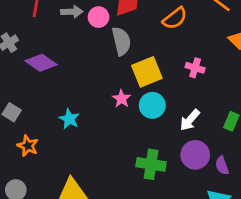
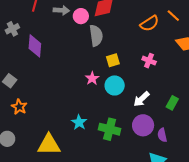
orange semicircle: (175, 18) -> (149, 23), moved
purple diamond: (41, 63) -> (35, 46), turned 55
yellow square: (147, 72) -> (113, 60), size x0.6
cyan star: (69, 119) -> (79, 122), moved

